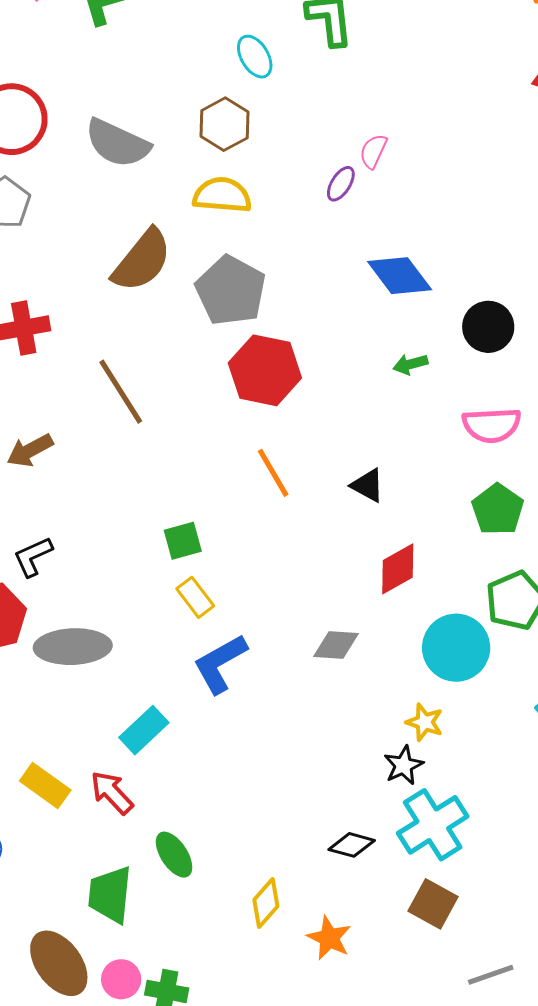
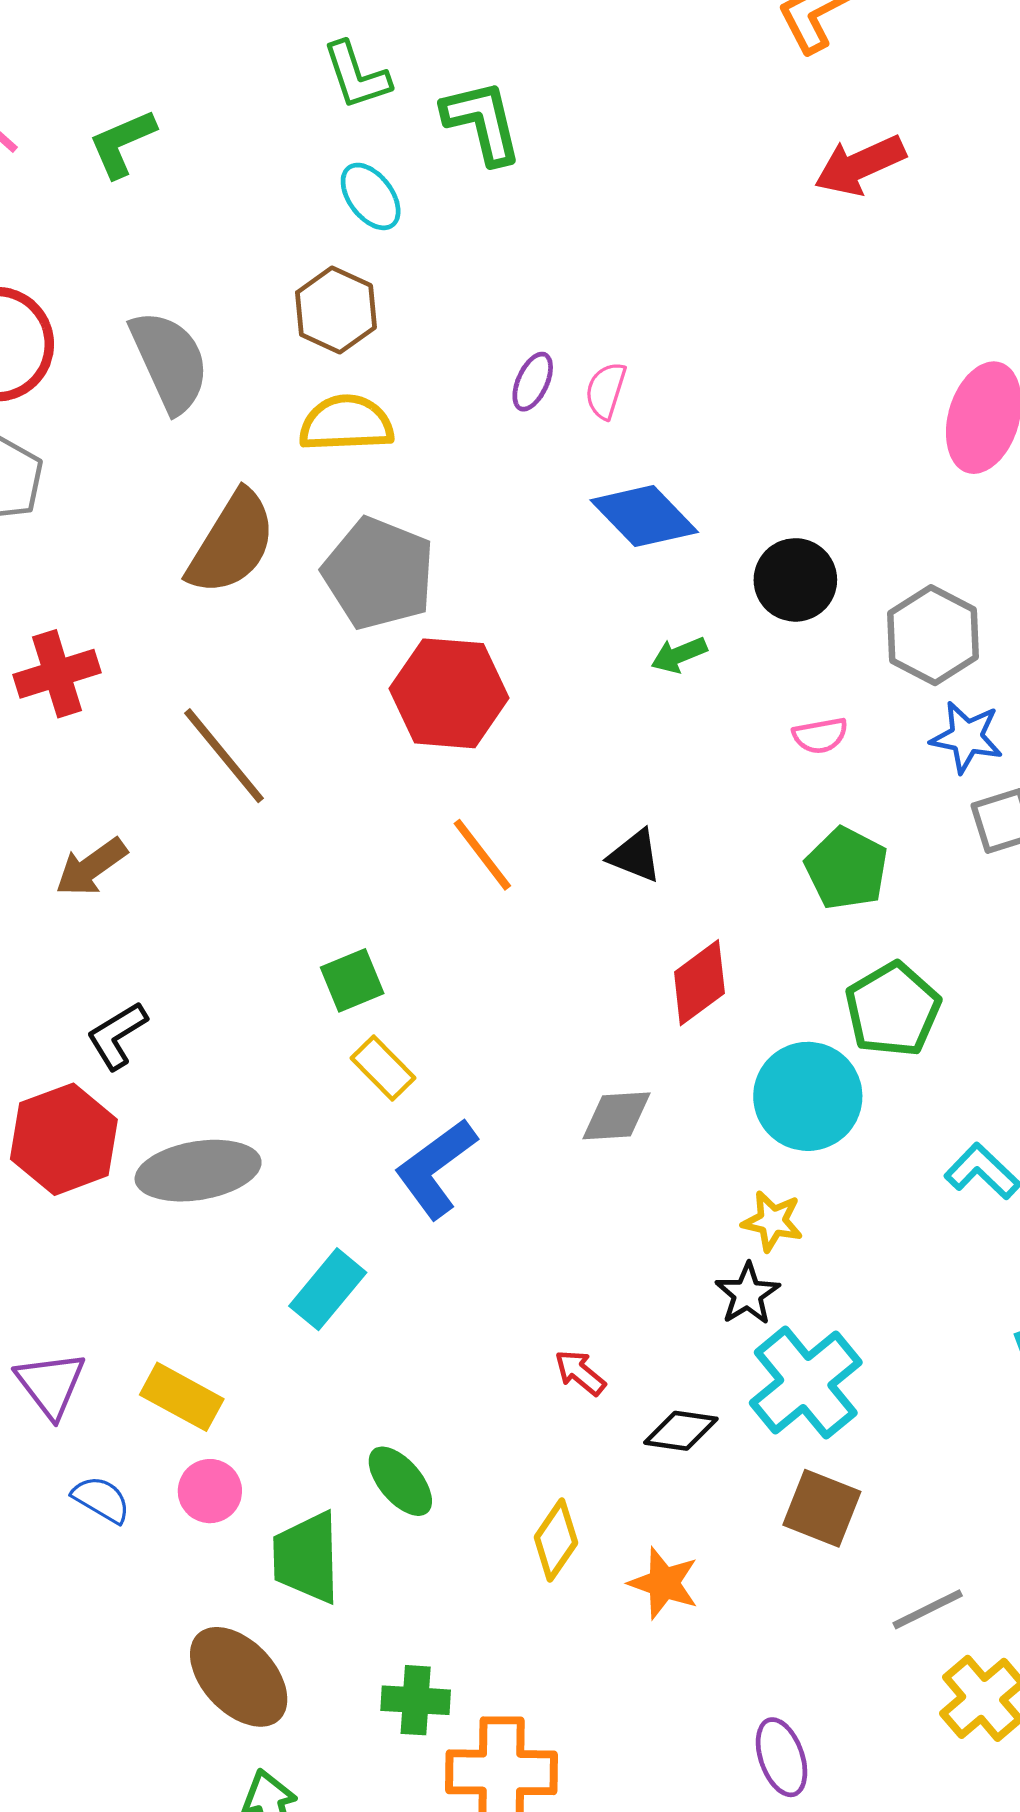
gray semicircle: (117, 143) -> (170, 361), turned -132
pink semicircle: (373, 151) -> (606, 390), moved
pink semicircle: (492, 425) -> (820, 735), size x0.6
red arrow: (112, 793) -> (580, 1373), moved, size x0.7
pink circle: (121, 979) -> (210, 1491), moved

